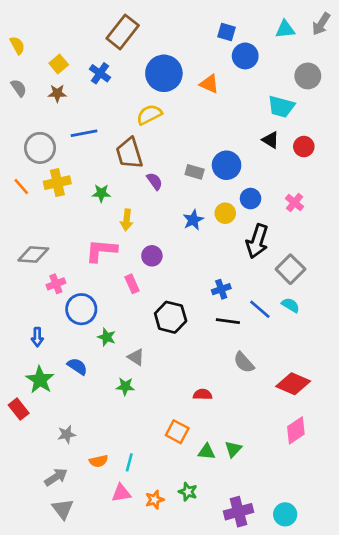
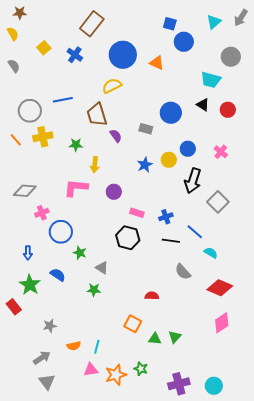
cyan triangle: (285, 29) -> (214, 22), turned -35
brown star: (57, 93) -> (20, 13), moved
blue circle: (227, 165) -> (171, 113), moved
pink rectangle: (132, 284) -> (137, 213), moved, turned -48
cyan semicircle: (290, 305) -> (211, 253), moved
orange star: (155, 500) -> (116, 375), size x1.5

